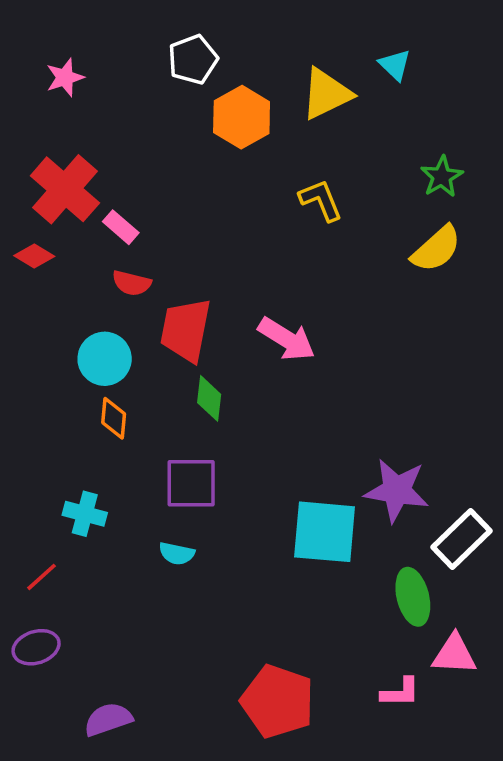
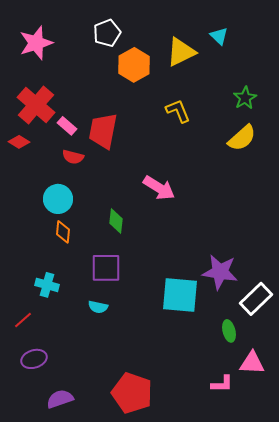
pink star: (65, 78) -> (36, 43), size x1.6
red trapezoid: (186, 330) -> (103, 131), moved
green ellipse: (413, 597) -> (229, 331), size x0.7
purple ellipse: (36, 647) -> (34, 359), moved
red pentagon: (278, 701) -> (132, 393), moved

